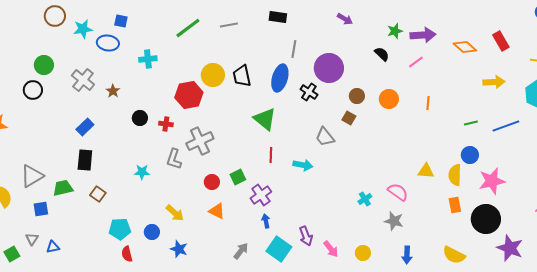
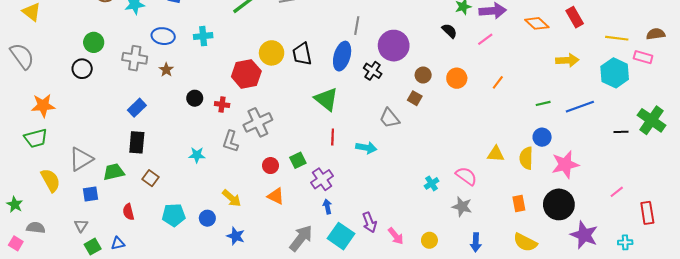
blue ellipse: (108, 43) -> (163, 36), moved
gray cross: (83, 80) -> (135, 58), turned -30
orange line: (428, 103) -> (498, 82), turned 32
orange rectangle: (455, 205) -> (519, 203), moved
blue triangle: (53, 247) -> (118, 243), moved
gray arrow: (241, 251) -> (301, 238), size x1.5
green square: (12, 254) -> (93, 247), moved
red semicircle: (127, 254) -> (128, 212), moved

